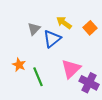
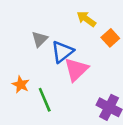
yellow arrow: (64, 23) -> (86, 19), moved
pink triangle: (71, 69) -> (76, 69), moved

